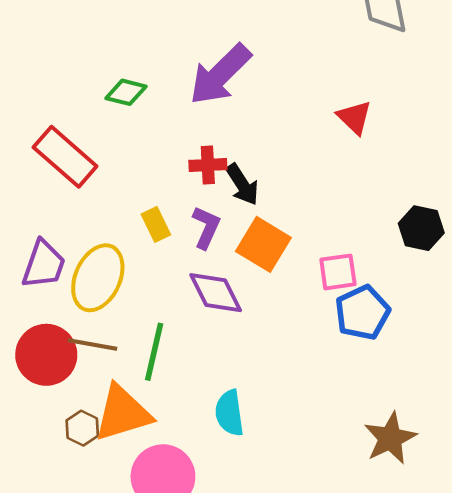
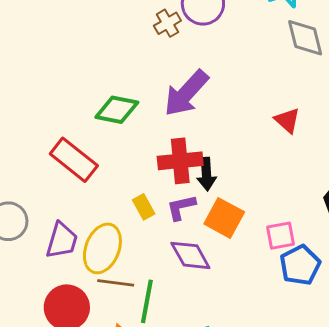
green diamond: (126, 92) -> (117, 110), size x1.4
red cross: (208, 165) -> (180, 161), size x1.6
black arrow: (242, 184) -> (206, 174), turned 32
purple L-shape: (206, 227) -> (181, 207), turned -124
brown line: (93, 345) -> (116, 283), moved

